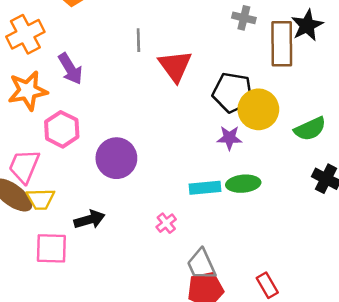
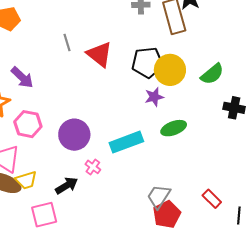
cyan rectangle: (205, 188) -> (126, 142), moved, size x1.4
pink cross: (166, 223) -> (93, 167), moved
gray trapezoid: (201, 264) -> (159, 197), turned 72

